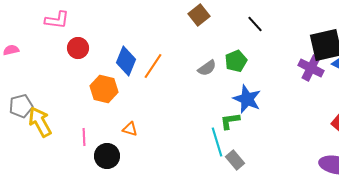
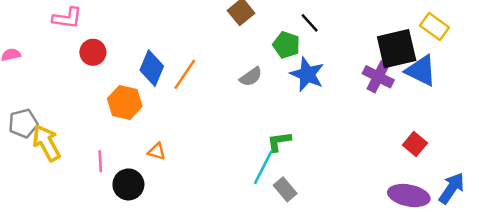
green pentagon: (236, 61) -> (286, 45), moved, turned -30
blue star: (247, 99) -> (307, 74), moved
cyan line: (217, 142) -> (263, 167), turned 44

